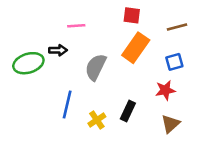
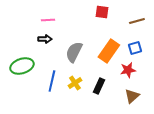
pink line: (76, 26) -> (48, 20), moved
orange rectangle: (136, 48) -> (109, 51), moved
green ellipse: (28, 63) -> (22, 66), moved
yellow cross: (97, 120) -> (75, 83), moved

